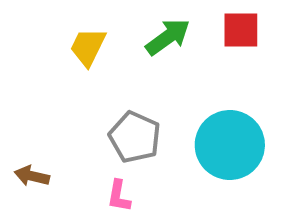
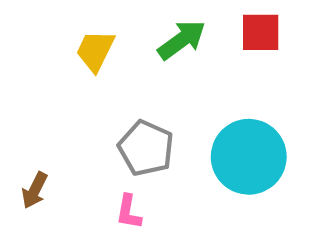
brown arrow: (32, 176) -> (35, 190), turned -76

